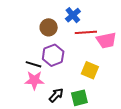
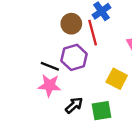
red line: (86, 32) -> (93, 33), moved, turned 75

